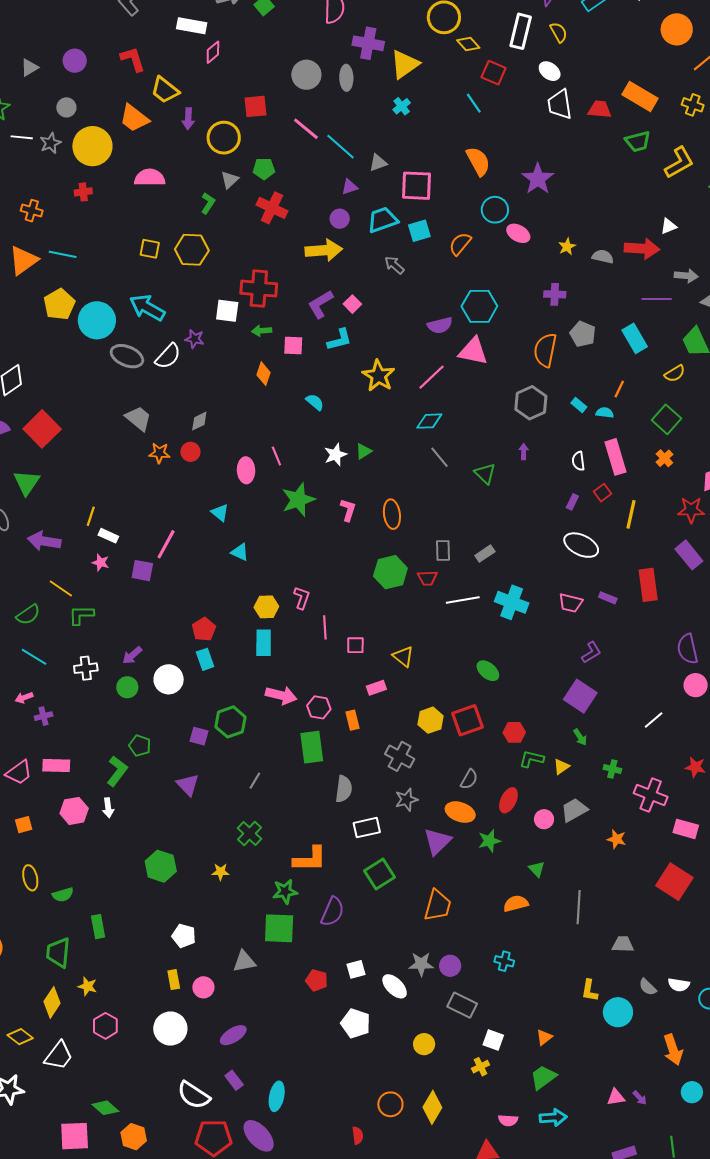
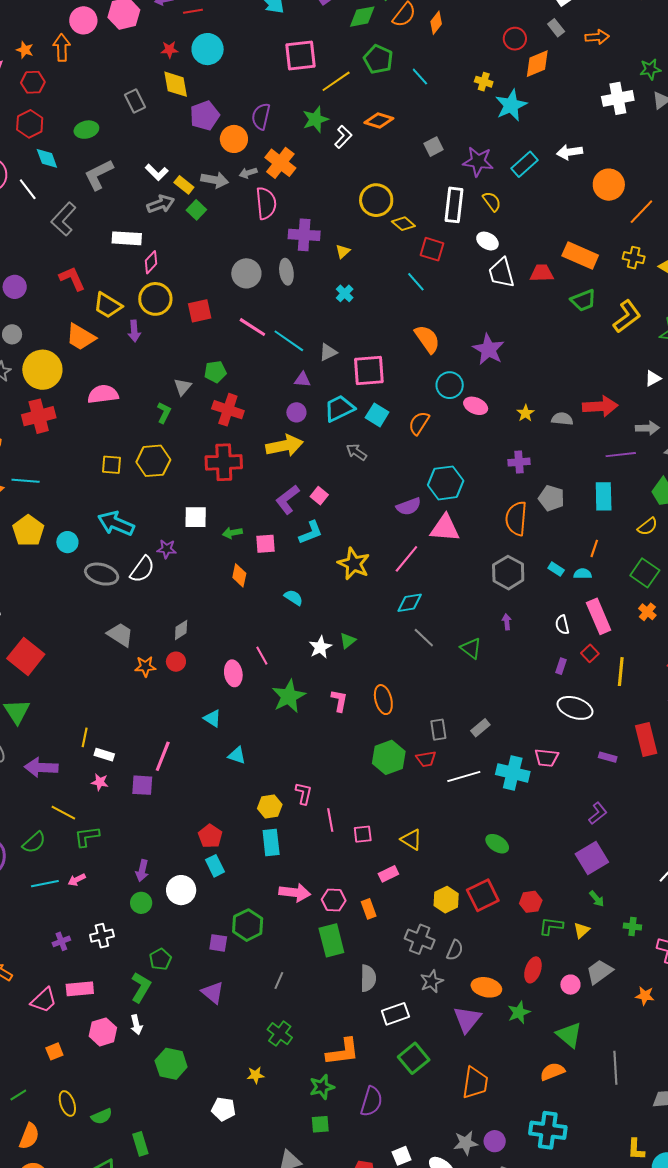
yellow triangle: (405, 64) -> (343, 251), size x0.5
yellow circle: (224, 138) -> (155, 299), moved
purple triangle: (349, 187) -> (302, 380), turned 30
red cross: (83, 192) -> (39, 416), size x1.8
white triangle: (669, 226) -> (653, 378), moved
cyan square: (419, 231) -> (377, 415), turned -35
red cross: (259, 289) -> (224, 462), moved
cyan circle: (97, 320) -> (67, 542), size x0.6
cyan rectangle: (635, 338) -> (604, 496), turned 36
pink trapezoid: (571, 603) -> (546, 758), moved
purple arrow: (132, 655) -> (142, 871), turned -30
cyan line: (34, 657) -> (45, 884), turned -36
white cross: (86, 668) -> (102, 936), moved
purple square: (580, 696) -> (592, 858), turned 32
pink arrow: (24, 698) -> (77, 880), moved
green pentagon: (140, 746) -> (160, 959), turned 30
gray semicircle: (469, 779) -> (455, 950), moved
green hexagon: (161, 866) -> (171, 1064), moved
green triangle: (537, 869) -> (569, 1035), size x1.6
green square: (279, 928) -> (320, 1124), size x0.6
white pentagon: (184, 936) -> (224, 1109), moved
cyan cross: (504, 961) -> (548, 1130), size x1.8

